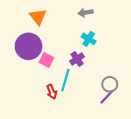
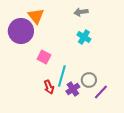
purple circle: (28, 46) -> (21, 31), moved
purple cross: (77, 59) -> (73, 89), moved
gray circle: (110, 84) -> (89, 80), moved

